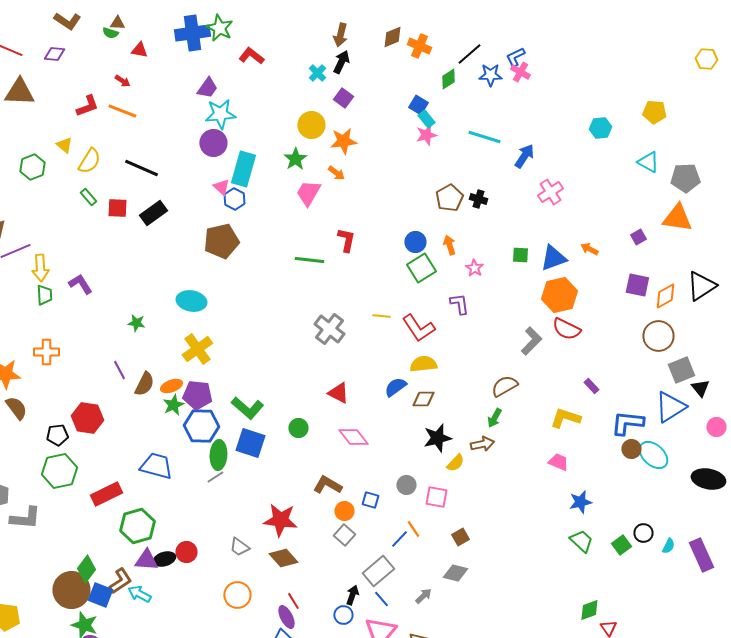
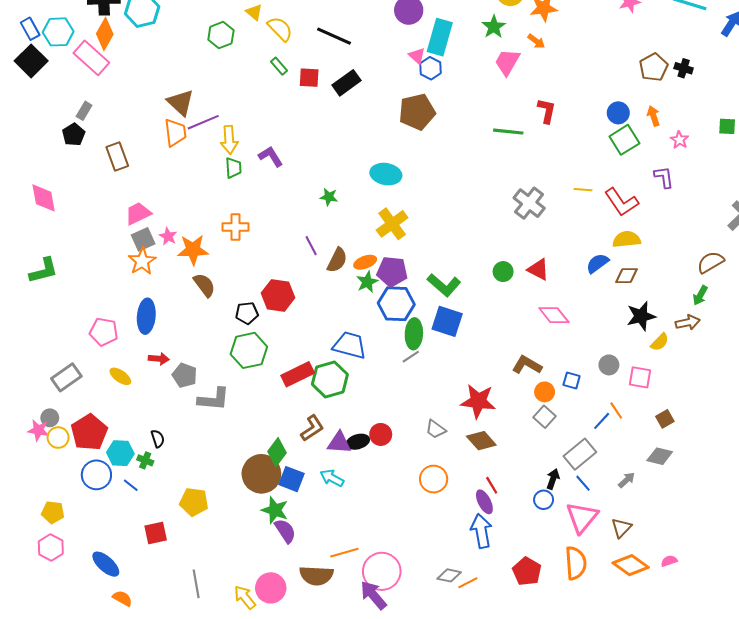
yellow semicircle: (89, 161) -> (280, 29), turned -76
green circle: (298, 428) -> (503, 272), moved
green hexagon: (137, 526) -> (330, 379), moved
brown L-shape: (120, 581) -> (312, 428), moved

